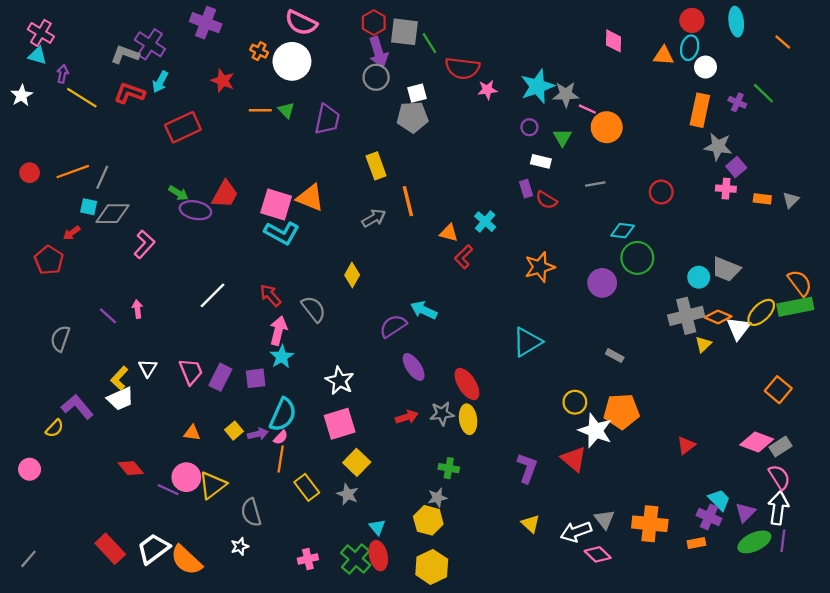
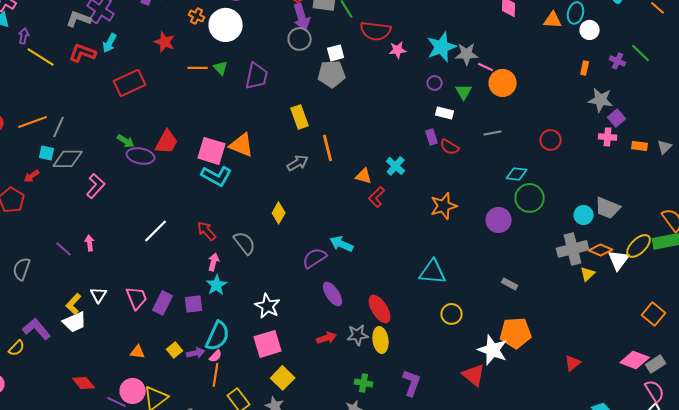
orange rectangle: (700, 110) -> (585, 68), size x0.5
pink arrow: (278, 331) -> (214, 262), size x0.7
cyan triangle: (527, 342) -> (433, 272), turned 36
yellow circle: (575, 402) -> (452, 314), moved
purple L-shape: (527, 468) -> (412, 383), moved

